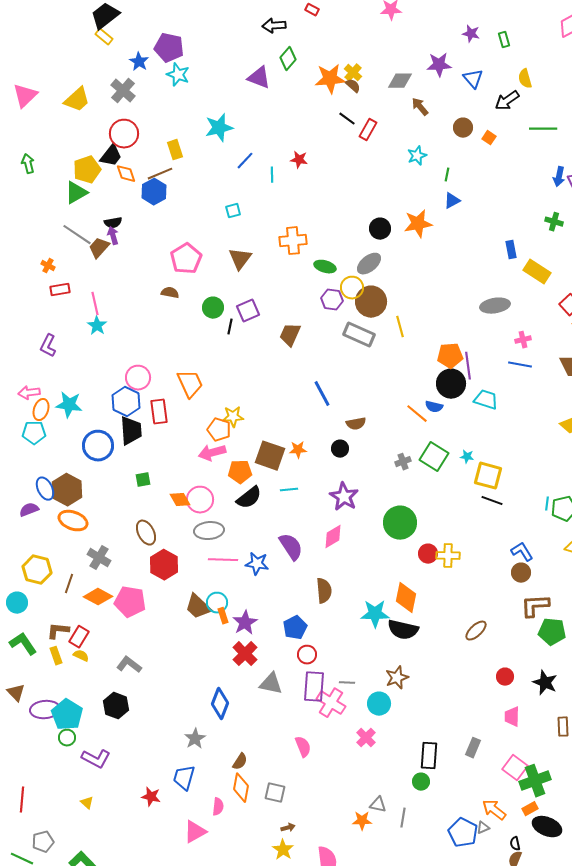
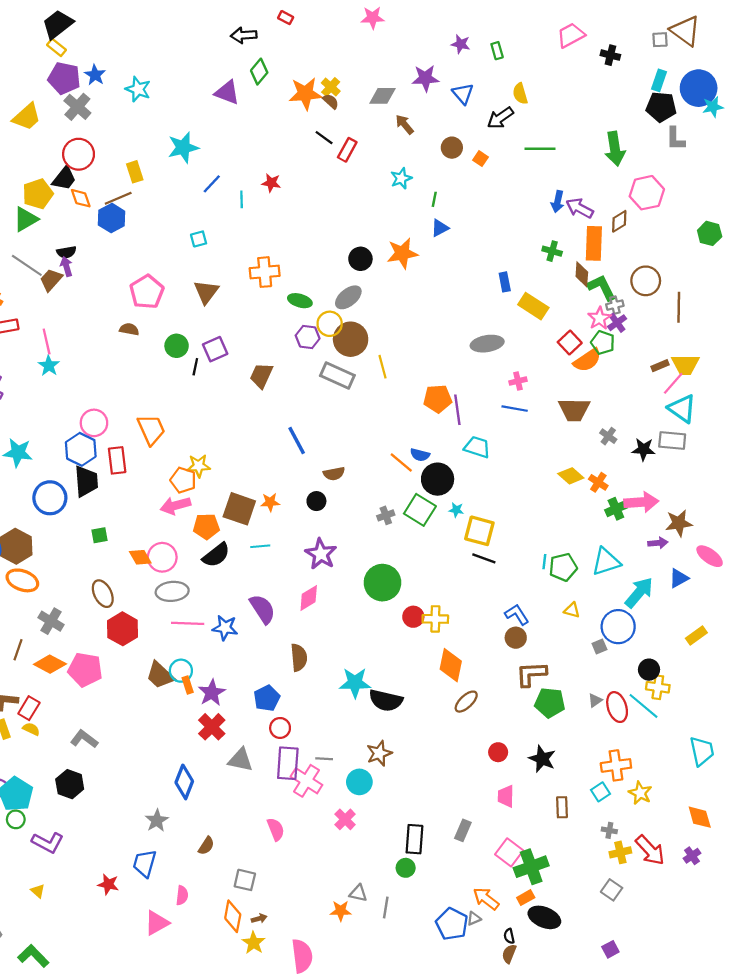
purple pentagon: (169, 48) -> (64, 78), moved
black circle: (451, 384) -> (438, 479), moved
orange diamond: (406, 598) -> (451, 665), moved
orange diamond: (241, 788) -> (233, 916), moved

